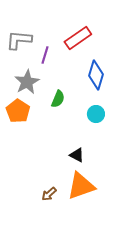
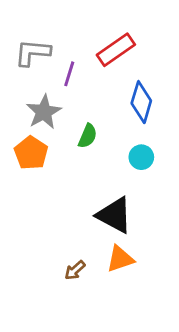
black triangle: (77, 155) -> (114, 215), size x1.8
orange triangle: (81, 186) -> (120, 259), size x0.7

